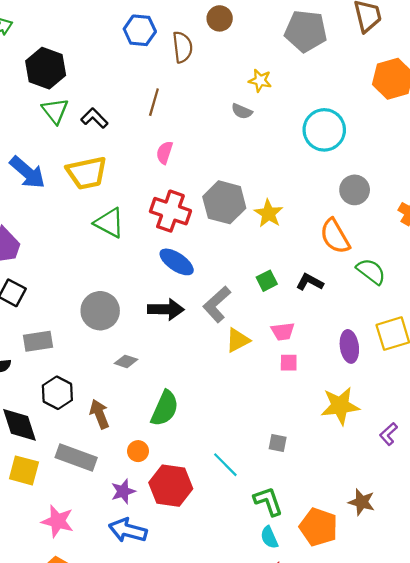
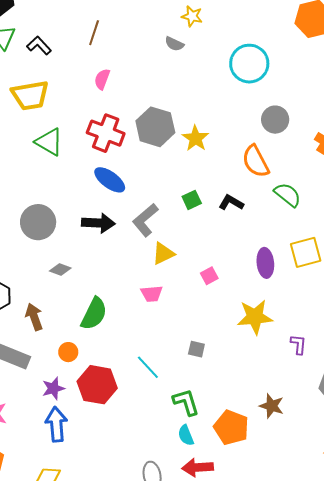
pink trapezoid: (283, 331) -> (152, 294), moved
pink square: (289, 363) -> (209, 276), turned -30
purple L-shape: (389, 434) -> (298, 344), turned 135
blue arrow: (128, 530) -> (56, 424), turned 68

